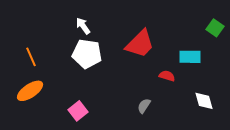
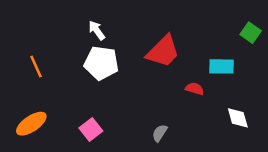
orange ellipse: (30, 91) -> (31, 124), moved
gray semicircle: (144, 106) -> (160, 133), moved

